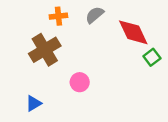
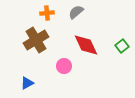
red diamond: (133, 32) -> (86, 45), moved

